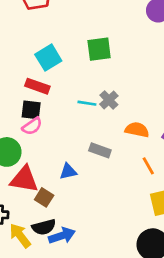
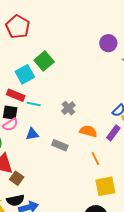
green square: (99, 49) -> (44, 61), moved, turned -36
cyan line: (87, 103) -> (34, 104), moved
blue triangle: (68, 171) -> (32, 134), moved

